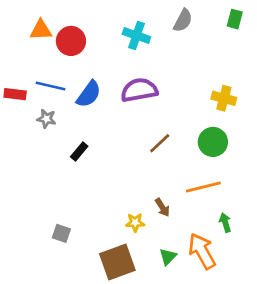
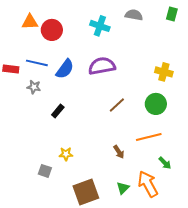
gray semicircle: (183, 20) -> (134, 15), turned -108
yellow star: (135, 222) -> (66, 154), moved
green arrow: (225, 222) -> (165, 163), turned 152

